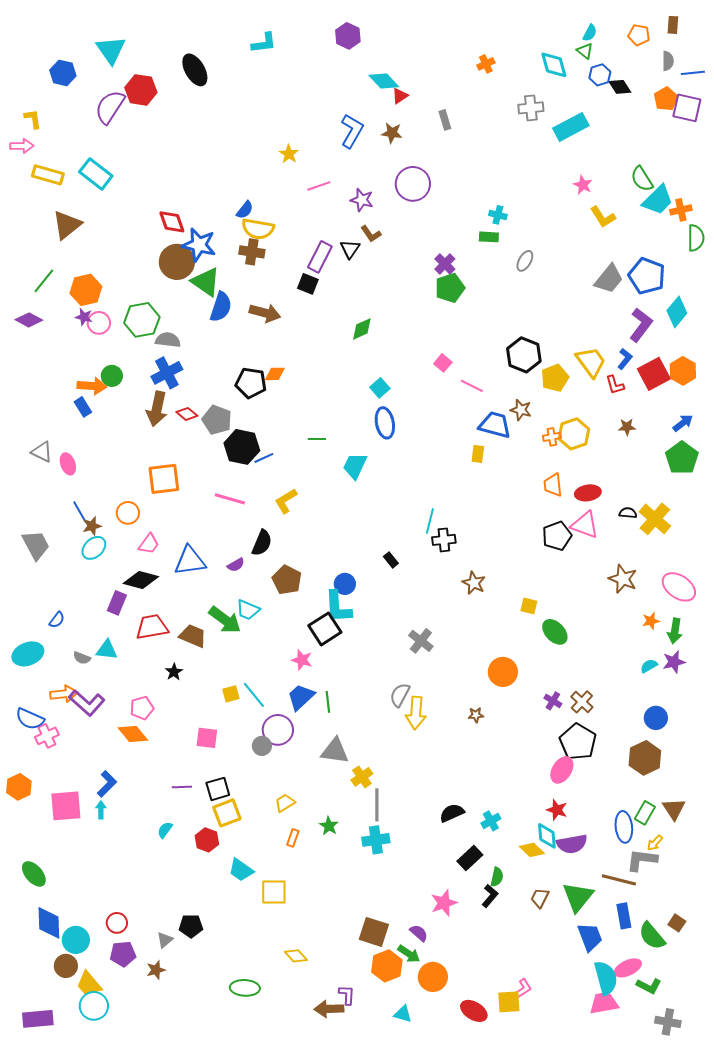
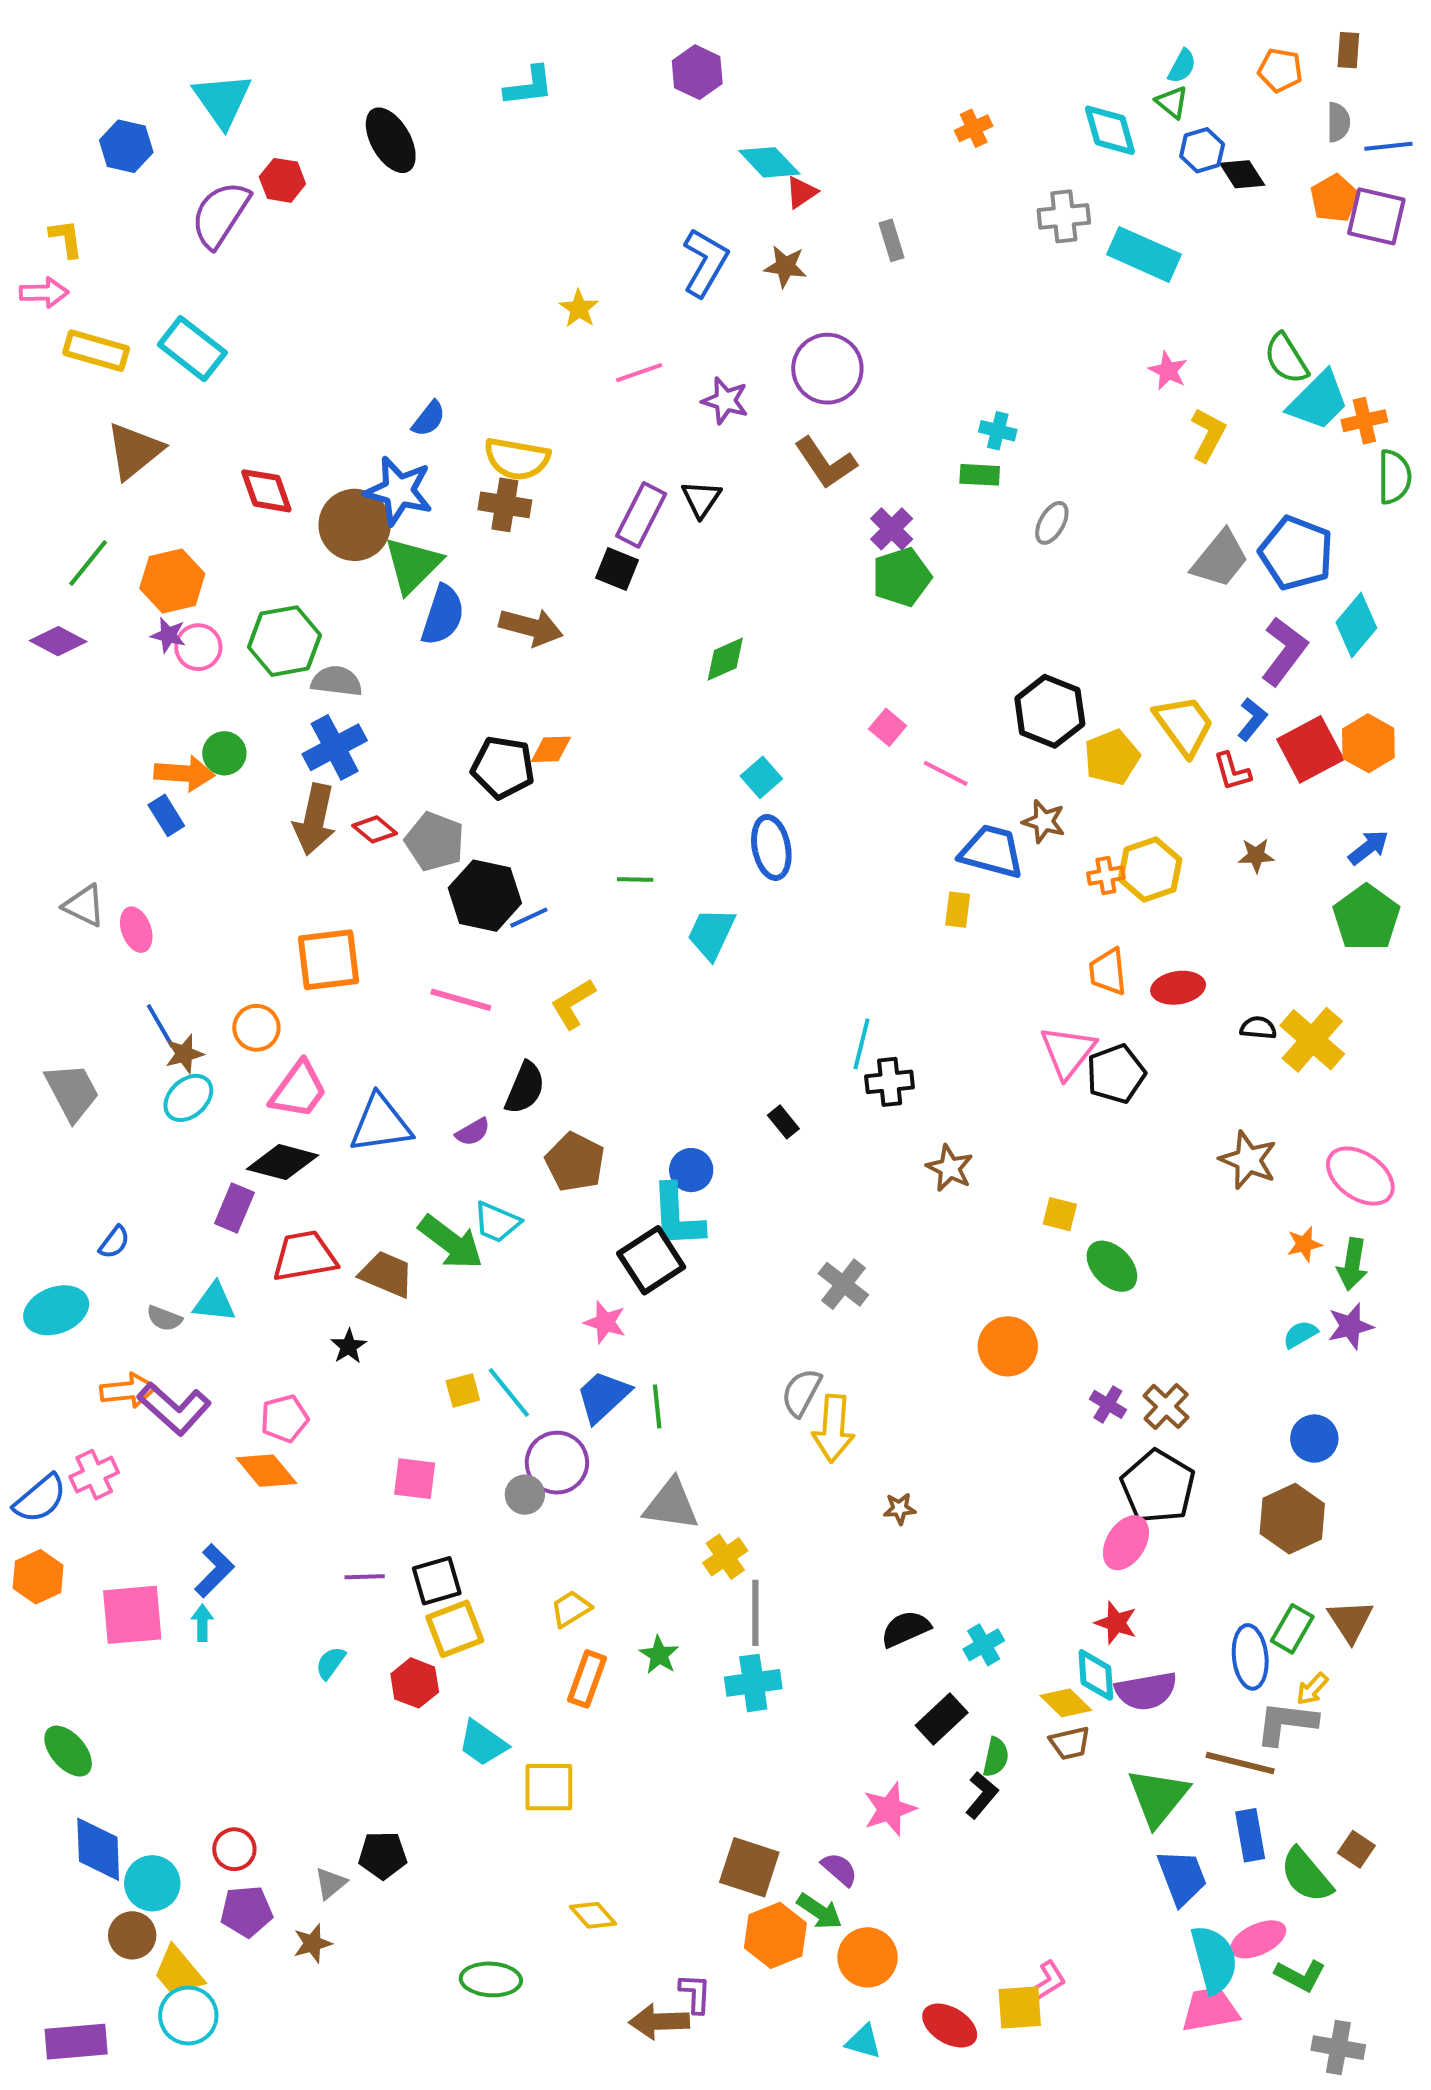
red hexagon: (141, 90) -> (282, 180), size x0.7
cyan rectangle: (571, 127) -> (1144, 254), turned 52
blue semicircle: (245, 210) -> (429, 419), moved
yellow L-shape: (603, 217) -> (1208, 435), turned -120
red diamond: (172, 222) -> (266, 491), moved
brown L-shape: (371, 234) -> (825, 463), moved, size x1.5
green triangle: (206, 282) -> (413, 565), turned 40
pink triangle: (585, 525) -> (1068, 1052), moved, turned 48
pink trapezoid: (149, 544) -> (299, 1090), size x1.4
brown star: (476, 715) -> (900, 1509), moved
blue semicircle: (30, 719) -> (40, 1499), moved, turned -64
orange rectangle: (293, 838) -> (587, 1679), size x1.5
brown trapezoid: (540, 898) -> (1070, 1743), moved, turned -130
cyan triangle: (403, 1014) -> (863, 2042), moved

